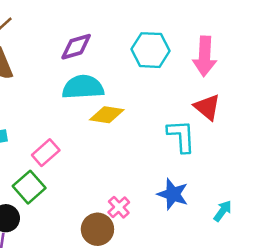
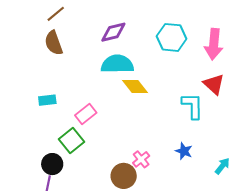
yellow diamond: (107, 115) -> (135, 87), turned 40
blue star: (173, 194) -> (184, 151), size x0.7

